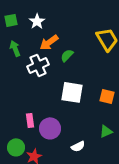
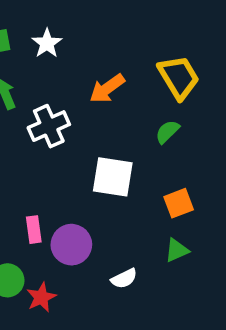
orange arrow: (49, 42) -> (107, 88), moved
green semicircle: (67, 55) -> (167, 132), moved
orange square: (107, 96) -> (179, 203), moved, turned -35

